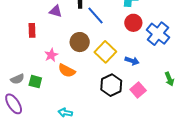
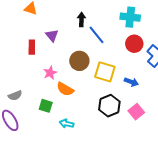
purple triangle: (56, 11) -> (52, 36), moved, turned 32
yellow square: (105, 52) -> (105, 72), turned -30
green square: (35, 82) -> (46, 106), moved
cyan arrow: (65, 113) -> (67, 124), moved

